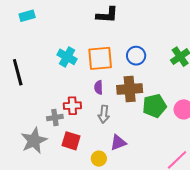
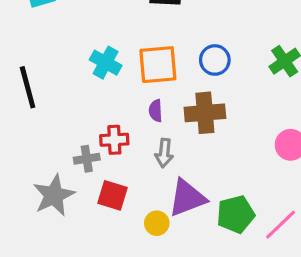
green pentagon: (154, 106) -> (236, 214), moved
purple triangle: (118, 143) -> (187, 198), size x1.5

